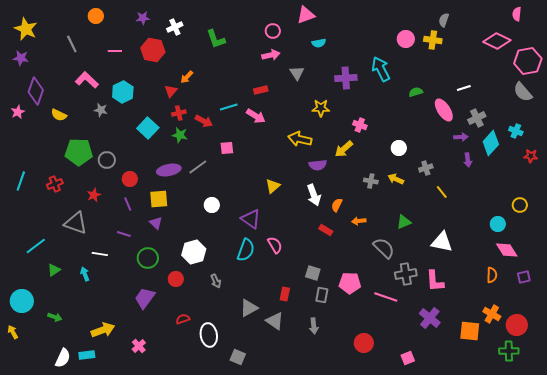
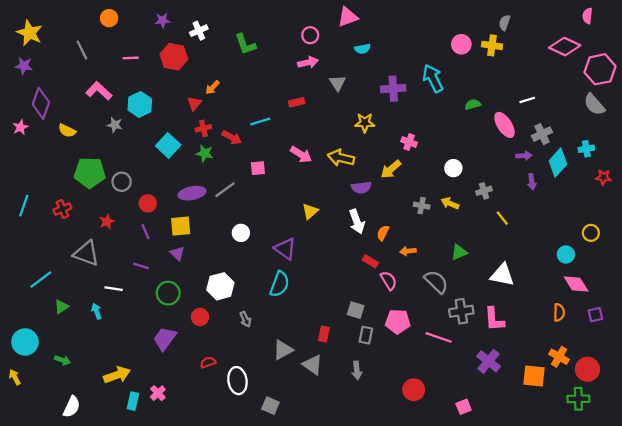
pink arrow: (256, 116) -> (301, 154), moved
cyan cross: (516, 131) -> (586, 149), turned -32
pink semicircle: (275, 245) -> (389, 281), moved
cyan rectangle: (87, 355) -> (133, 401), moved, turned -70

